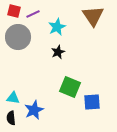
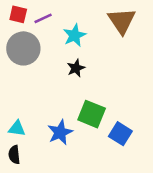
blue square: (92, 102) -> (120, 134), turned 36
blue star: (34, 110) -> (60, 132), moved

